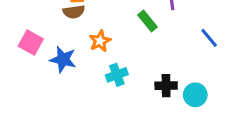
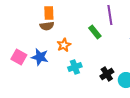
pink square: (31, 43) -> (19, 57), moved
black cross: (166, 86) -> (107, 74), turned -32

